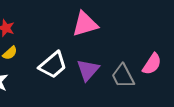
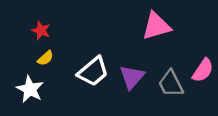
pink triangle: (85, 24) -> (156, 26), moved

